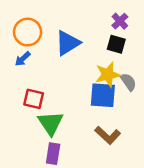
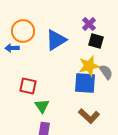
purple cross: (120, 21) -> (89, 24), moved
blue arrow: (23, 59) -> (12, 48), moved, turned 40
green triangle: (51, 123) -> (42, 106), size x0.7

